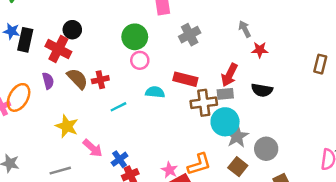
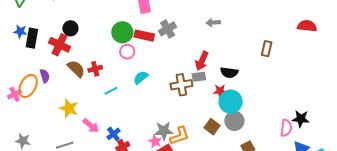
gray arrow: (245, 29) -> (213, 23), turned -64
red star: (260, 50) -> (220, 91), moved
brown rectangle: (320, 64) -> (267, 49), moved
red rectangle: (185, 79) -> (144, 36), moved
purple semicircle: (48, 81) -> (45, 76), moved
cyan semicircle: (155, 92) -> (141, 77), turned -42
cyan circle: (225, 122) -> (231, 102), moved
gray star: (237, 136) -> (164, 131), moved, turned 30
brown square: (238, 167) -> (212, 127), moved

